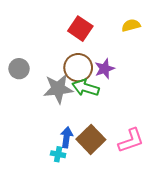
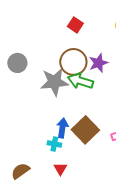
red square: (80, 29) -> (75, 25), size x0.7

